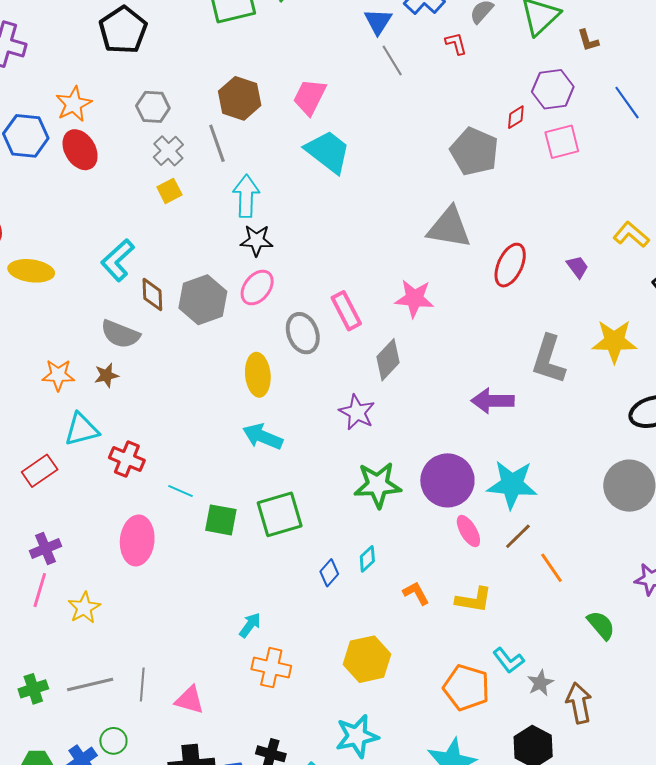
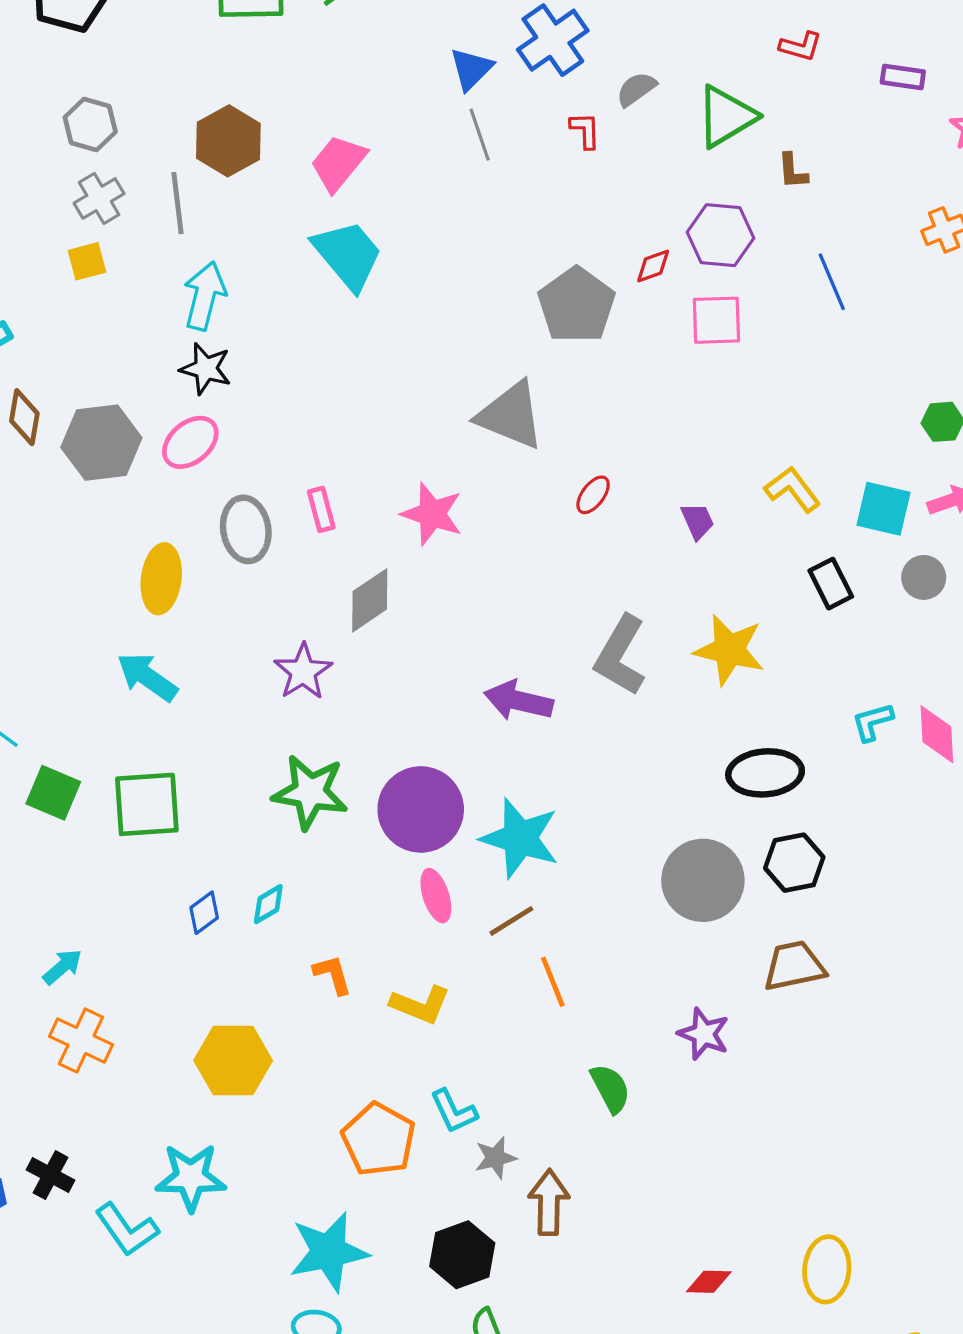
red ellipse: (510, 265) -> (593, 495), size x0.6
pink rectangle: (346, 311) -> (321, 509), size x0.7

